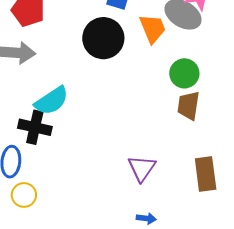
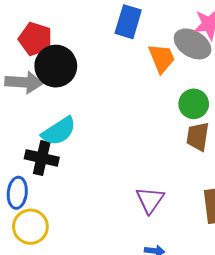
black circle: (103, 38) -> (56, 66), moved
yellow circle: (24, 195) -> (30, 227), size x1.4

